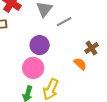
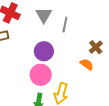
gray line: (64, 22) -> (65, 25), turned -42

